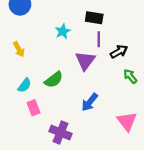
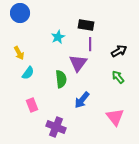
black arrow: (119, 52) -> (119, 51), moved
green semicircle: (54, 80) -> (61, 79), moved, turned -60
cyan semicircle: (24, 85) -> (28, 73), moved

